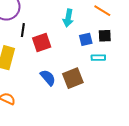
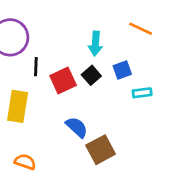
black square: (105, 36) -> (91, 75), moved, turned -32
brown square: (73, 78) -> (101, 150), moved

